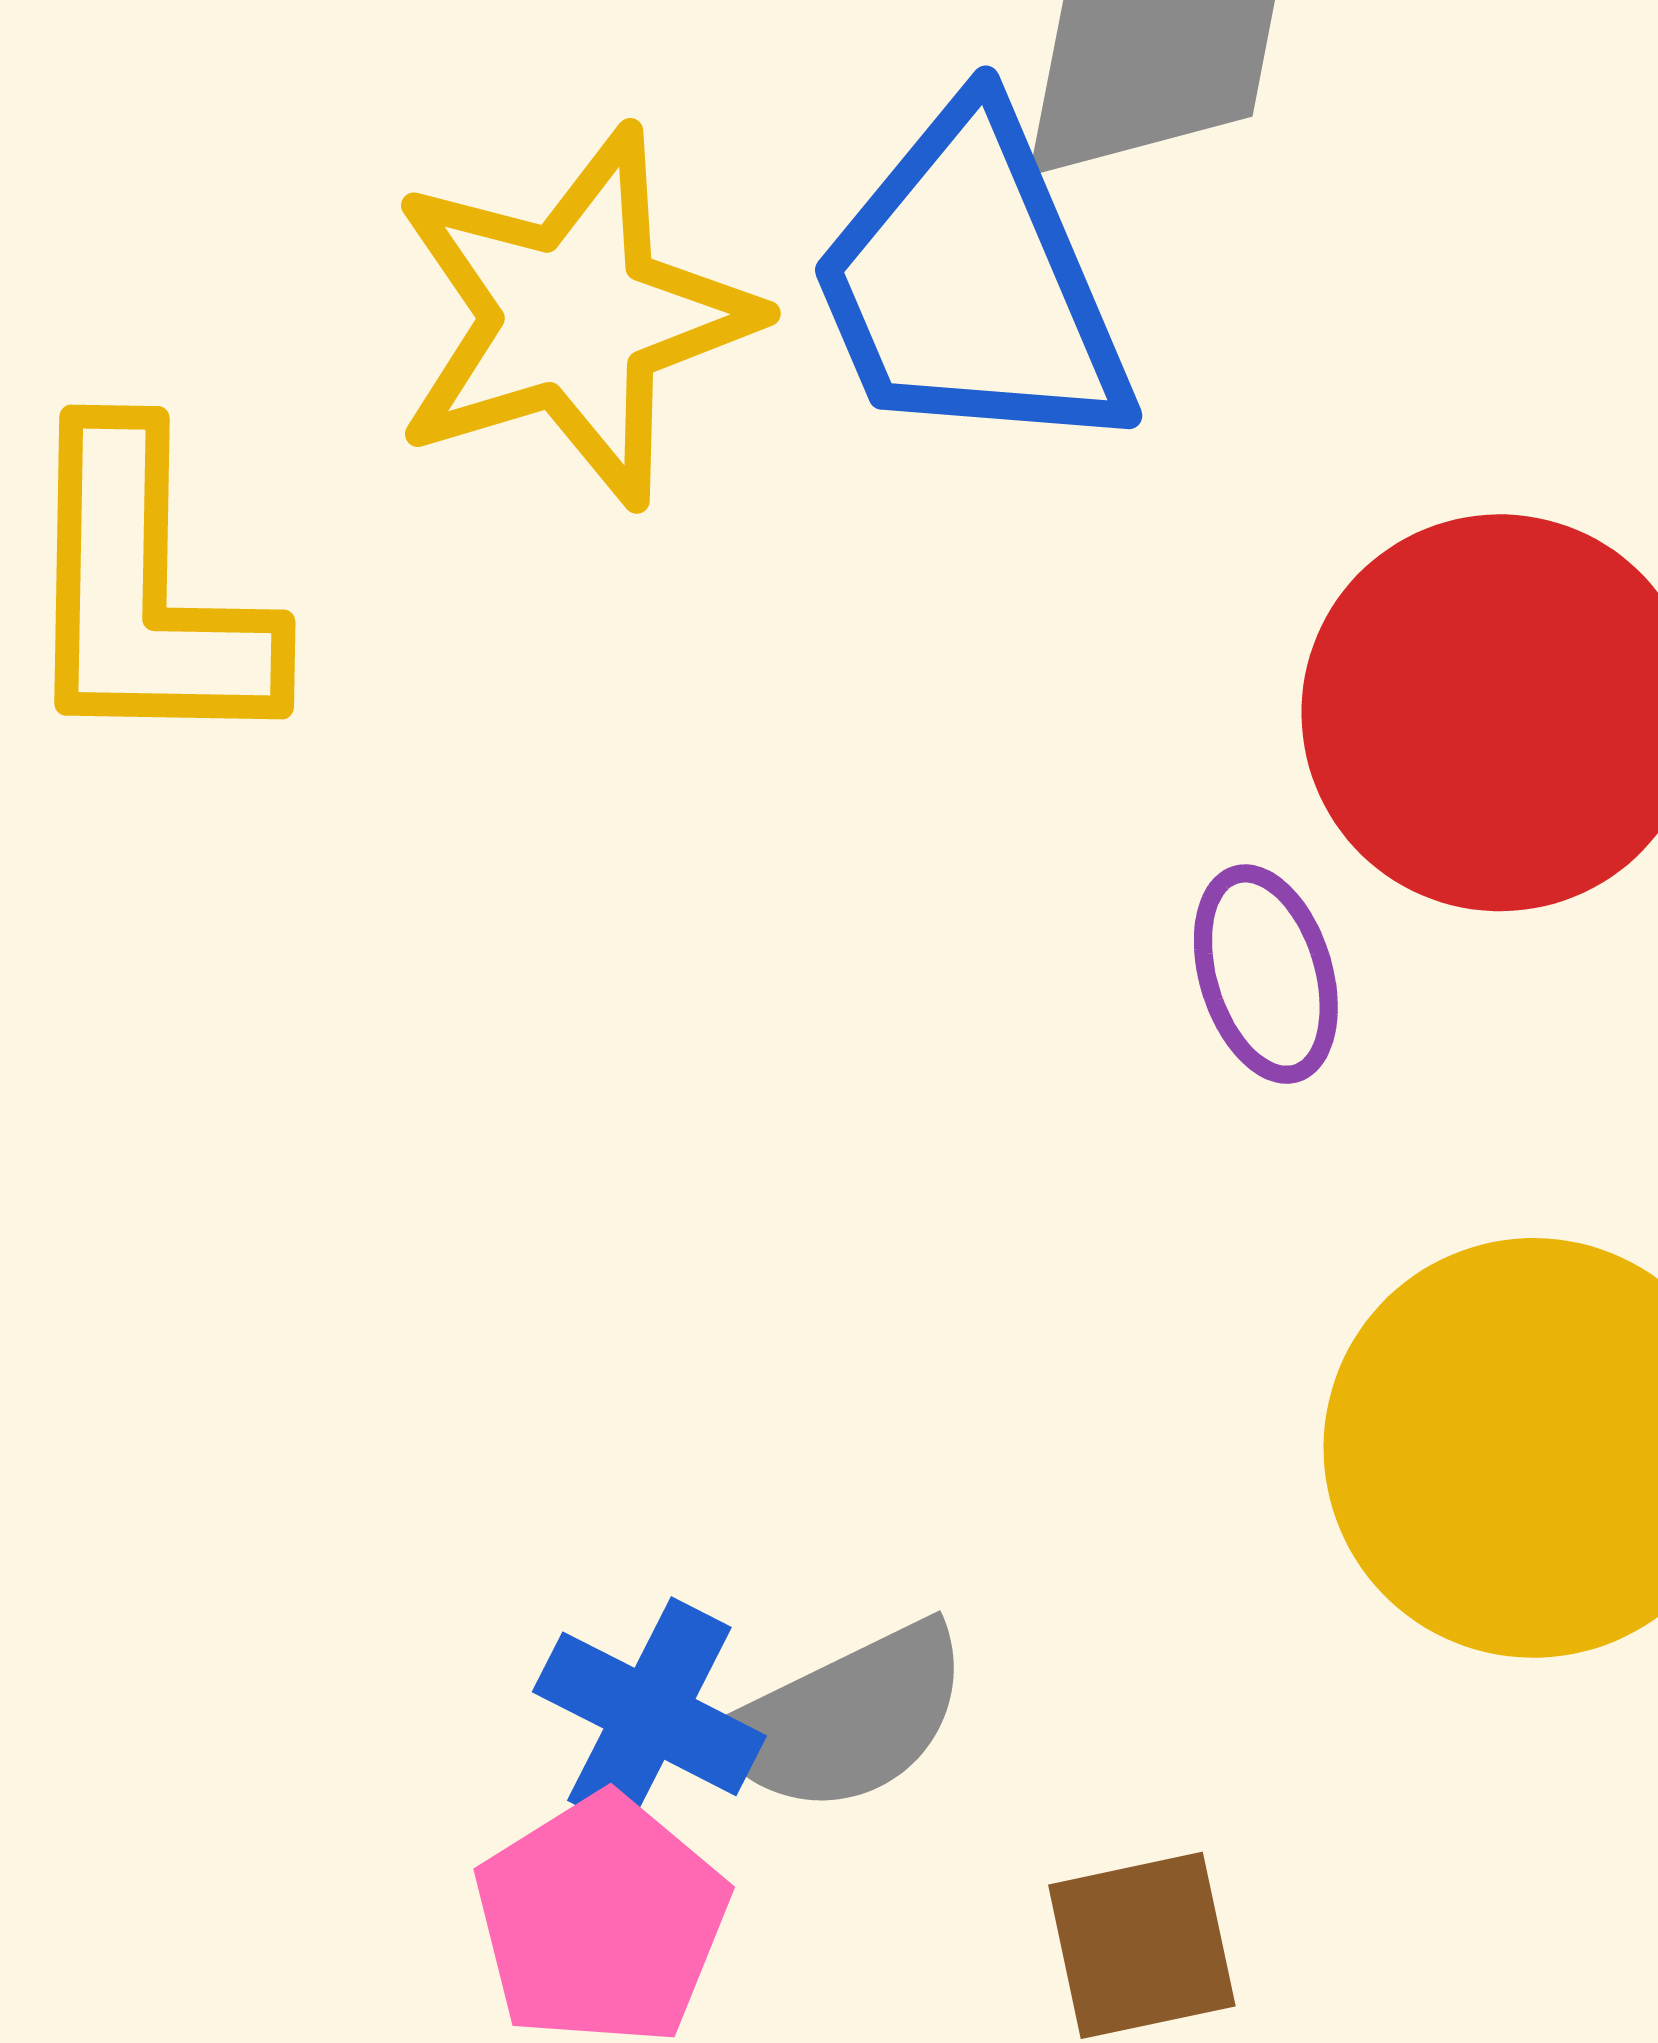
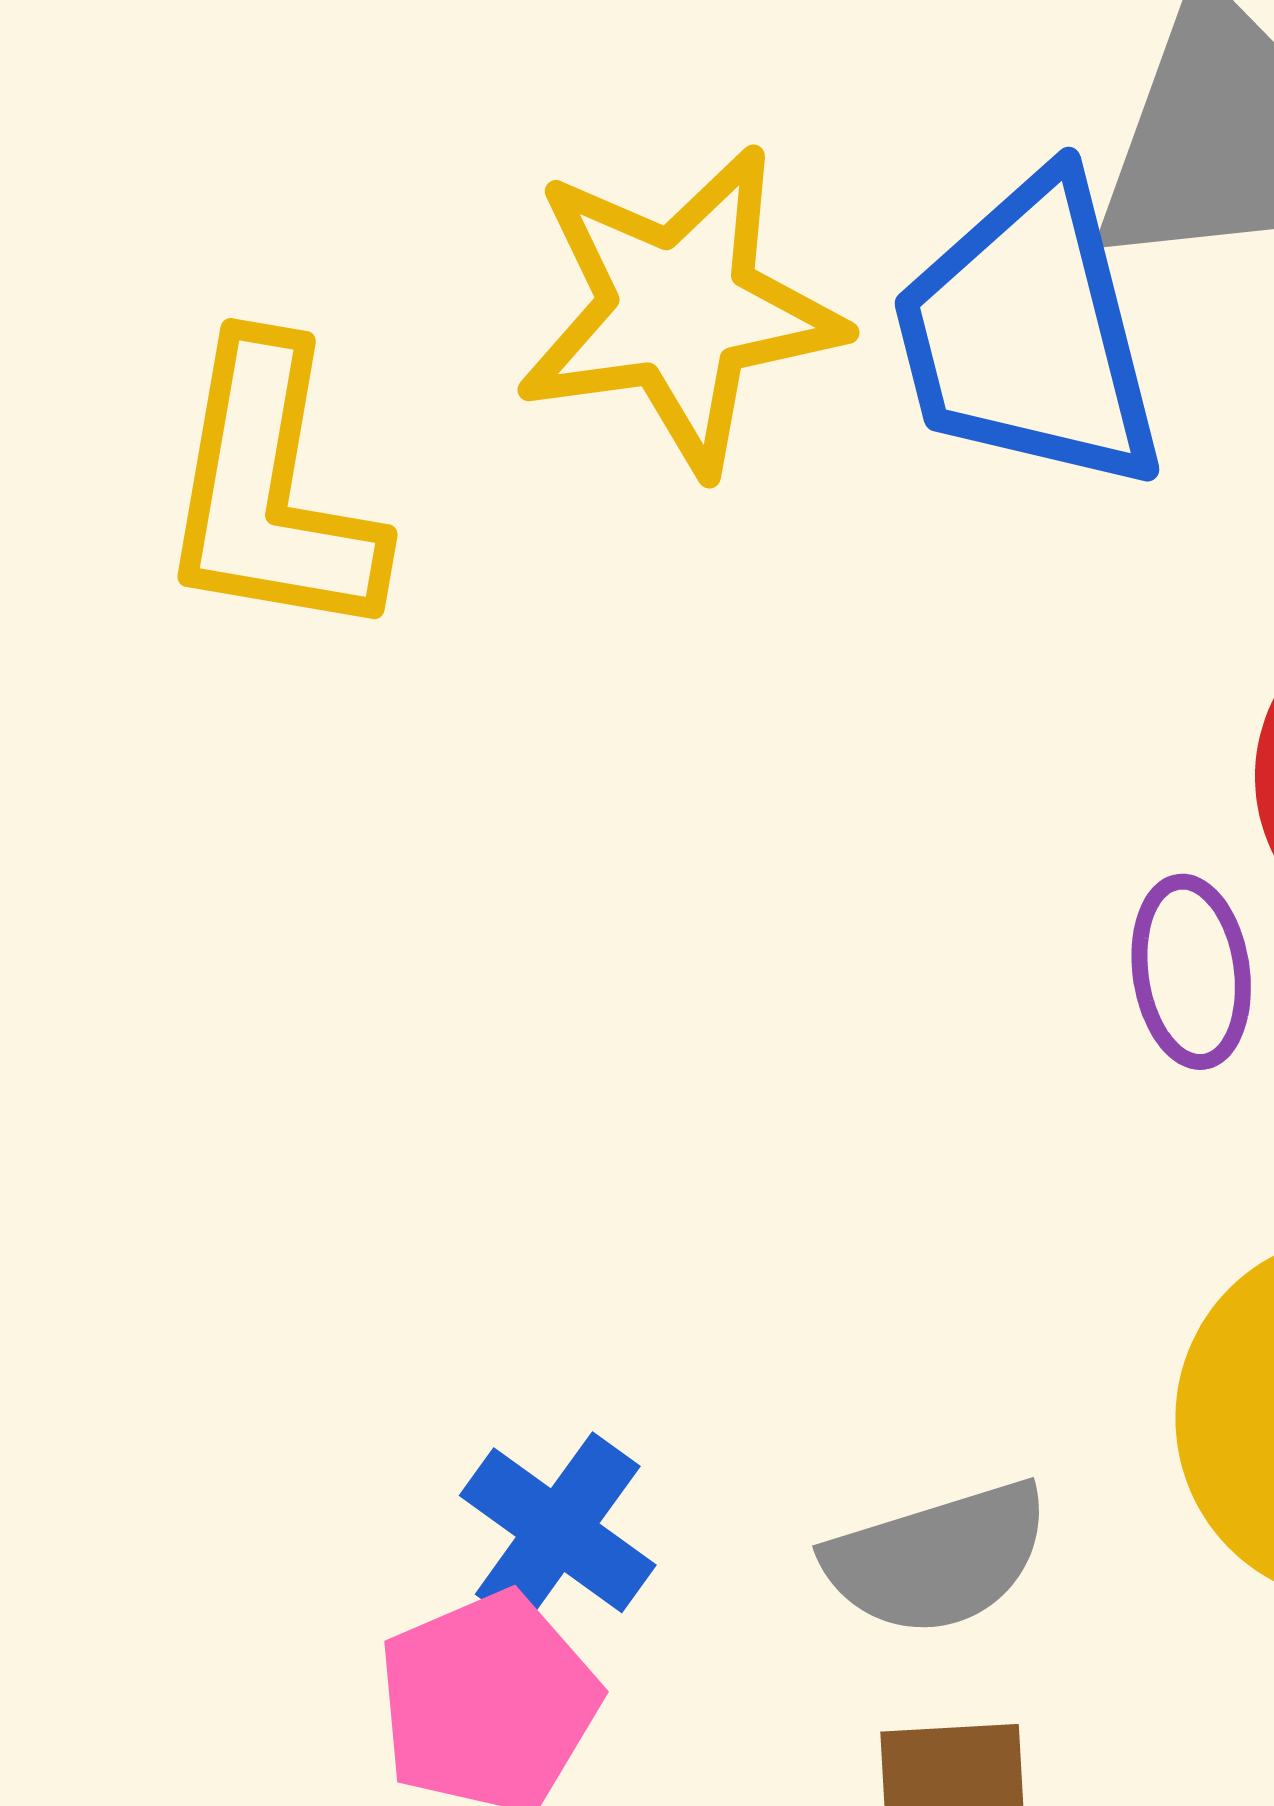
gray semicircle: (846, 1719) -> (937, 1558), moved

